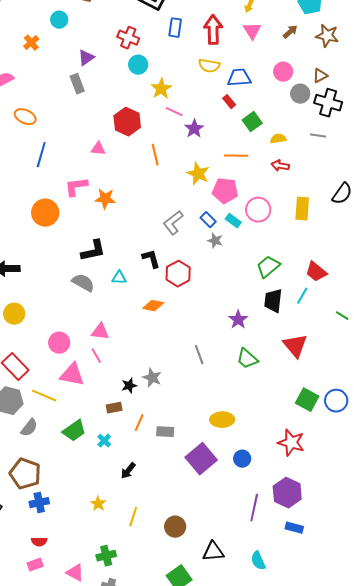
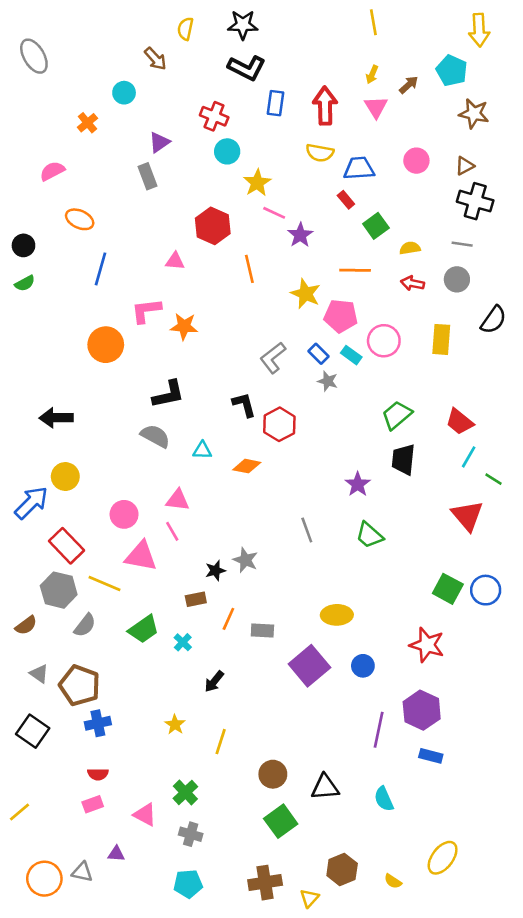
brown arrow: (290, 32) -> (409, 85), moved
gray circle: (300, 94) -> (457, 279), moved
cyan triangle: (119, 278) -> (202, 450), moved
cyan line: (302, 296) -> (469, 457), moved
red triangle: (295, 346) -> (467, 516), moved
brown circle: (175, 527) -> (273, 774), moved
green cross: (106, 556) -> (185, 792), turned -30

